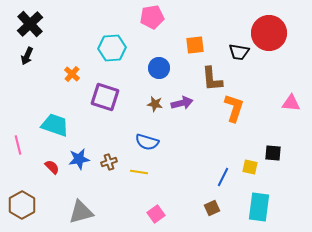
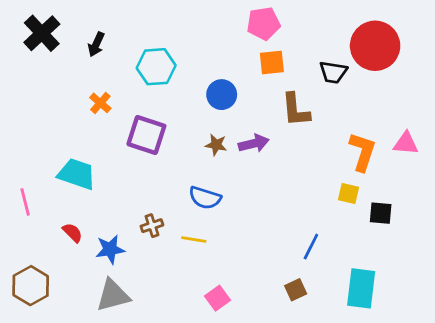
pink pentagon: (152, 17) -> (264, 23), moved
black arrow: (27, 56) -> (96, 44), moved
orange L-shape: (234, 108) -> (363, 152), moved
blue star: (79, 159) -> (110, 249), moved
yellow square: (250, 167) -> (349, 194), moved

